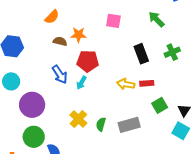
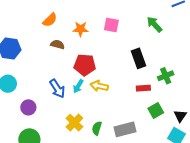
orange star: (78, 35) -> (81, 29), moved
green cross: (172, 52) -> (166, 76), moved
blue arrow: (60, 74) -> (57, 89), moved
yellow arrow: (126, 84) -> (99, 86), moved
purple circle: (32, 105) -> (28, 107), size x0.6

